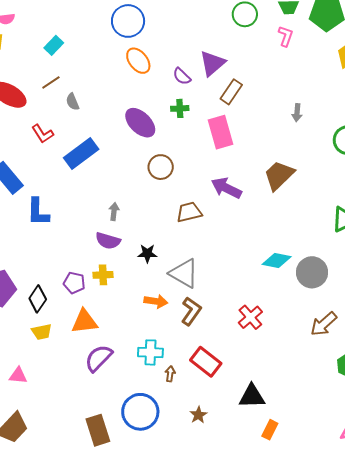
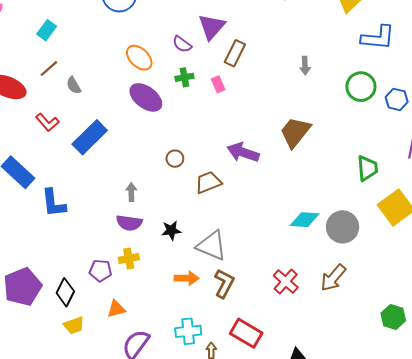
orange ellipse: (138, 61) -> (139, 58), moved
pink rectangle: (221, 132) -> (218, 84), moved, size x0.5
brown circle: (161, 167) -> (175, 159), moved, size x0.7
orange triangle: (84, 322) -> (116, 309), size x0.7
brown arrow: (324, 324) -> (333, 278), moved

